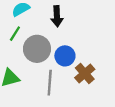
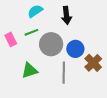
green line: (15, 34) -> (31, 32), turned 40

